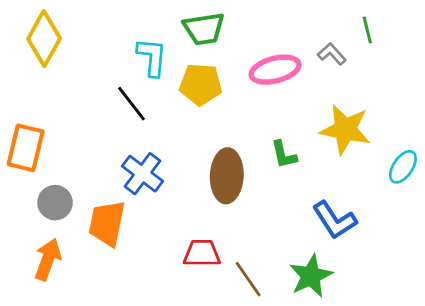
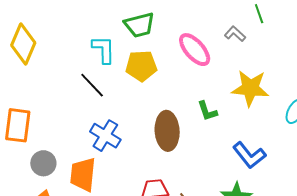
pink ellipse: (275, 70) -> (195, 50), turned 69

